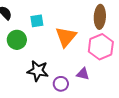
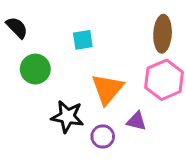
cyan square: (37, 21) -> (83, 40), moved
orange triangle: (66, 37) -> (107, 89), moved

